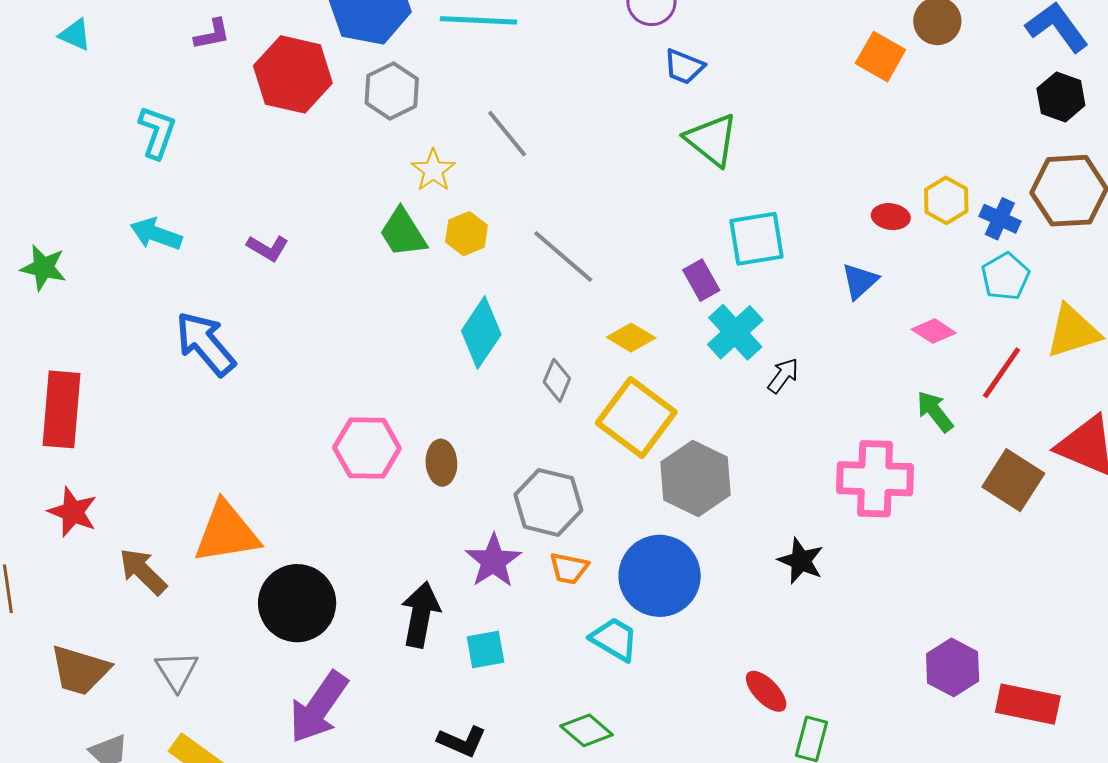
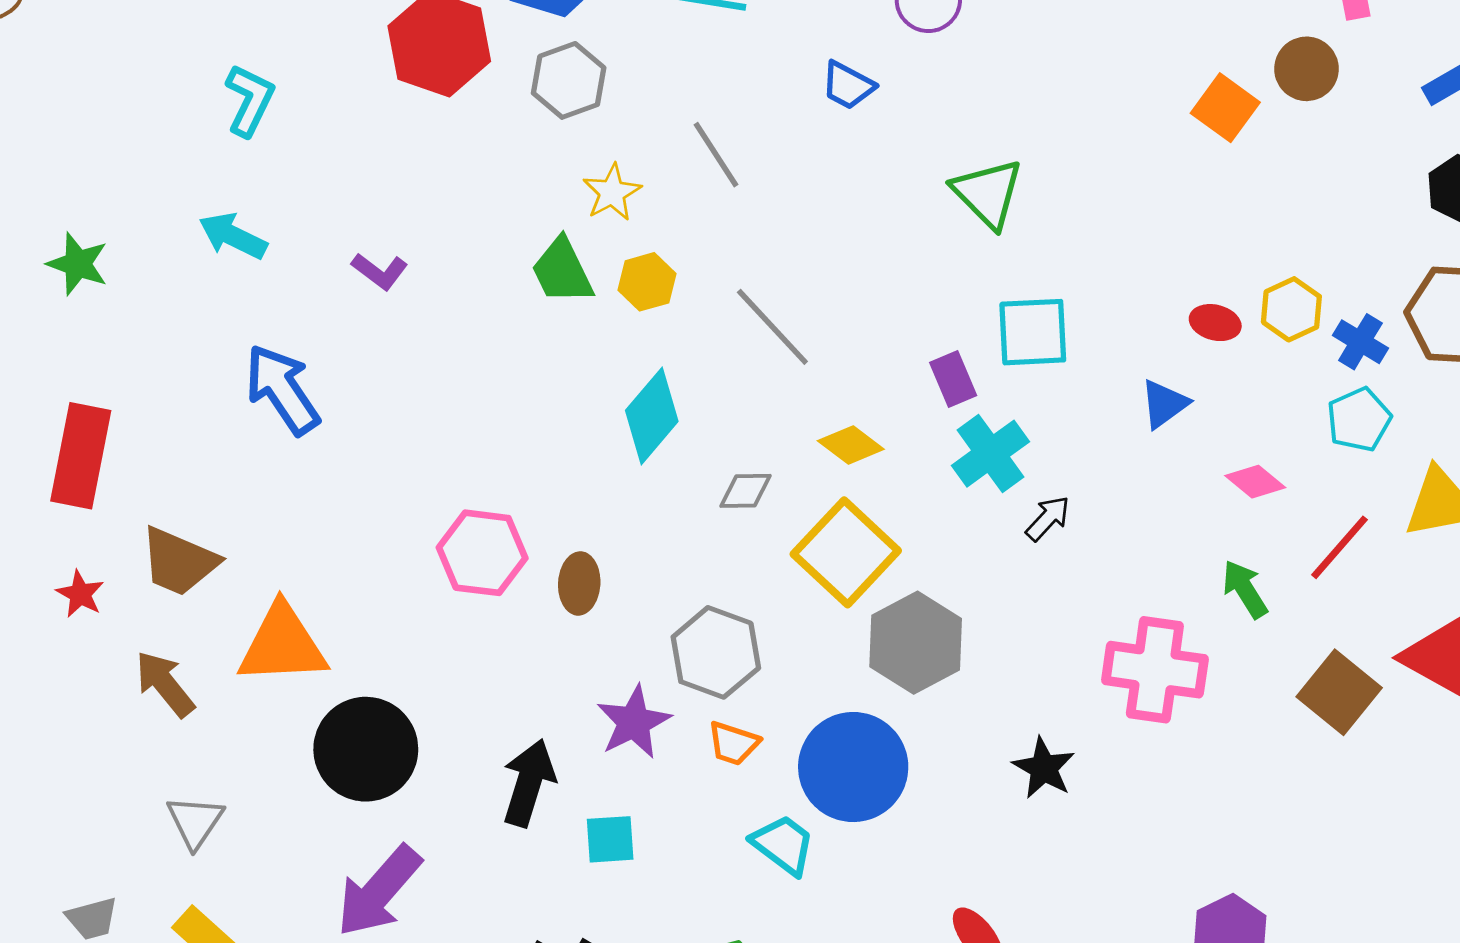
blue trapezoid: (684, 67) -> (848, 85), moved
gray diamond: (557, 380) -> (746, 491), turned 60
red star: (73, 512) -> (80, 594), size x0.7
brown trapezoid: (80, 670) -> (179, 562), moved

